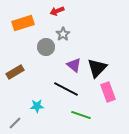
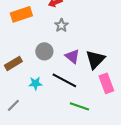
gray circle: (46, 47) -> (44, 51), moved
cyan star: (37, 106) -> (35, 83), moved
gray line: (15, 123) -> (13, 105), moved

